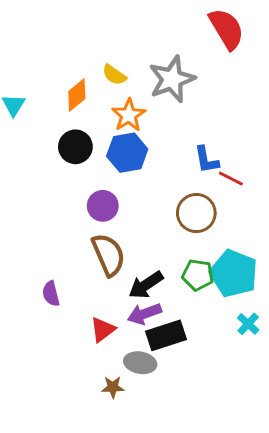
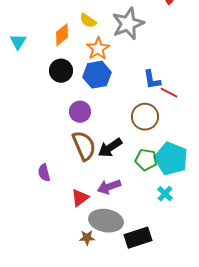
black arrow: (146, 285) -> (110, 148), moved
cyan cross: (248, 324) -> (165, 194), moved
black rectangle: (166, 335) -> (138, 238), moved
gray ellipse: (140, 363) -> (106, 221), size x1.5

